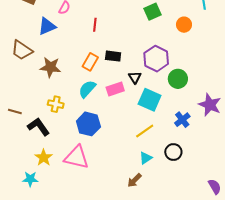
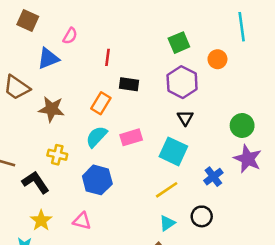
black rectangle: (113, 56) -> (129, 84), moved
purple hexagon: (156, 59) -> (182, 82), moved
black triangle: (135, 77) -> (185, 118), moved
green circle: (178, 79) -> (242, 126), moved
pink triangle: (77, 157) -> (82, 221), size x0.6

